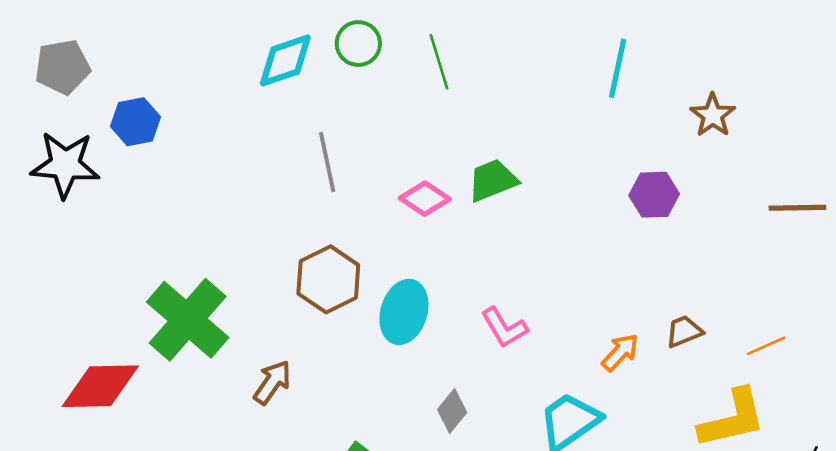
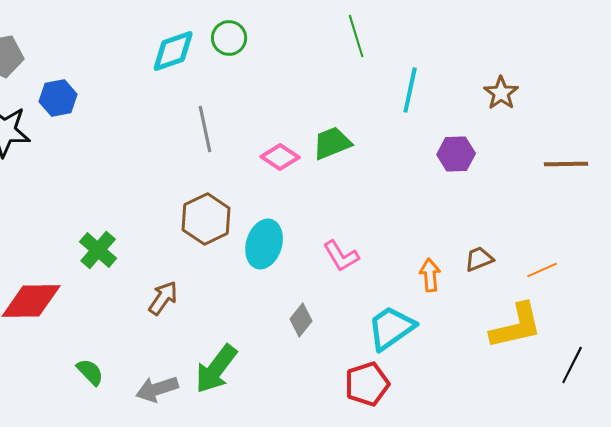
green line: (439, 62) -> (356, 36), moved
cyan line: (618, 68) -> (410, 90), moved
green cross: (188, 320) -> (98, 250), size x0.6
orange arrow: (620, 352) -> (430, 275), turned -48

